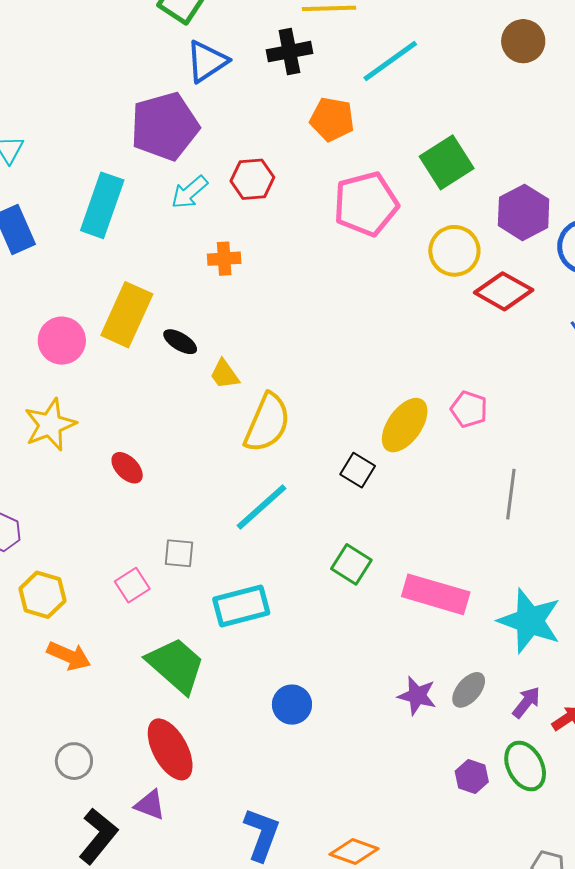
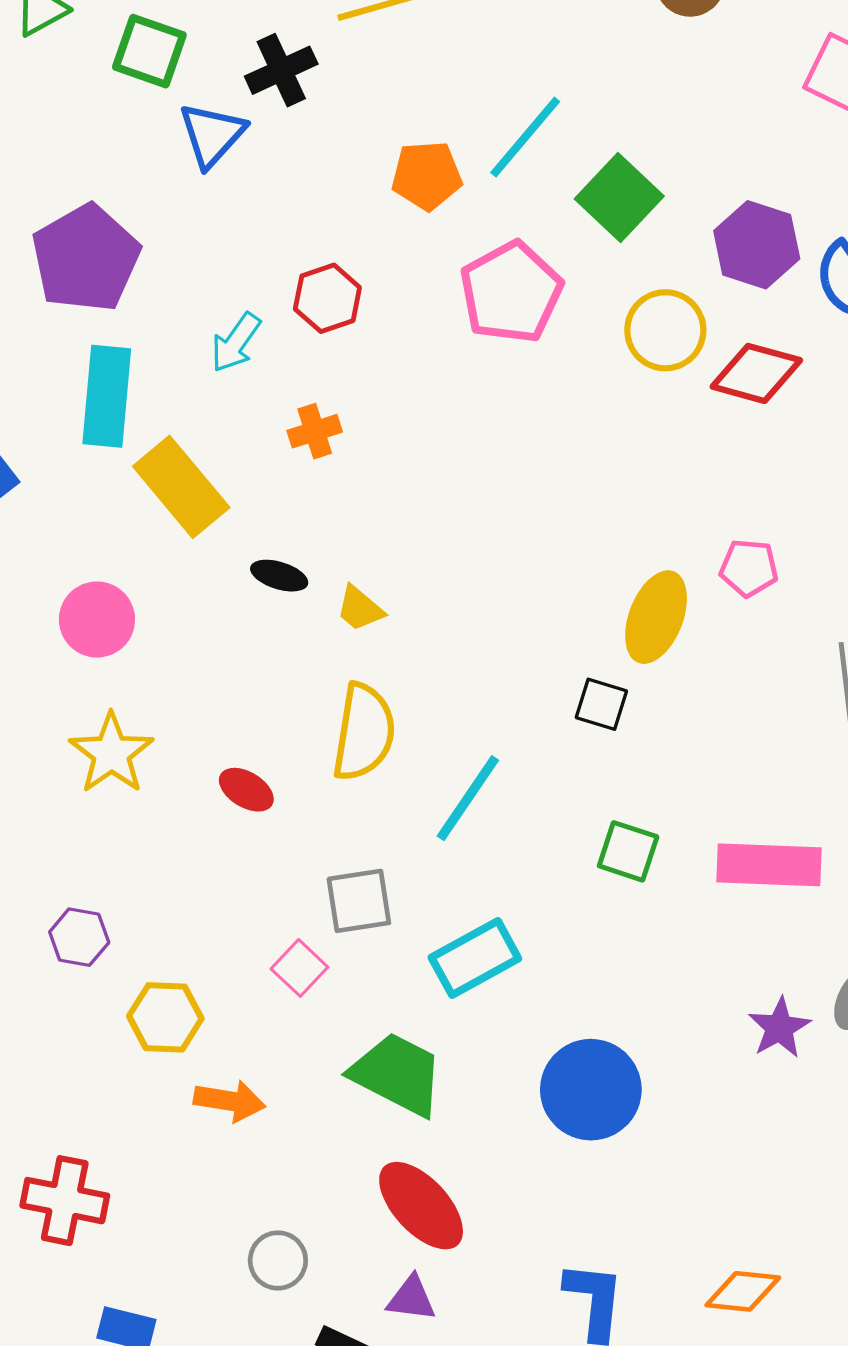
black cross: (289, 52) -> (281, 70), moved
cyan line: (390, 61) -> (525, 137), moved
purple pentagon: (165, 126) -> (86, 258), moved
yellow rectangle: (127, 315) -> (181, 487), moved, turned -50
yellow semicircle: (267, 423) -> (364, 732), moved
gray square: (179, 553) -> (359, 901), size x1.4
purple star: (417, 696) -> (780, 1028), turned -30
blue circle: (292, 705) -> (591, 1090), size x1.6

